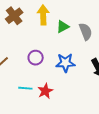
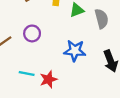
purple circle: (36, 58) -> (32, 33), moved

